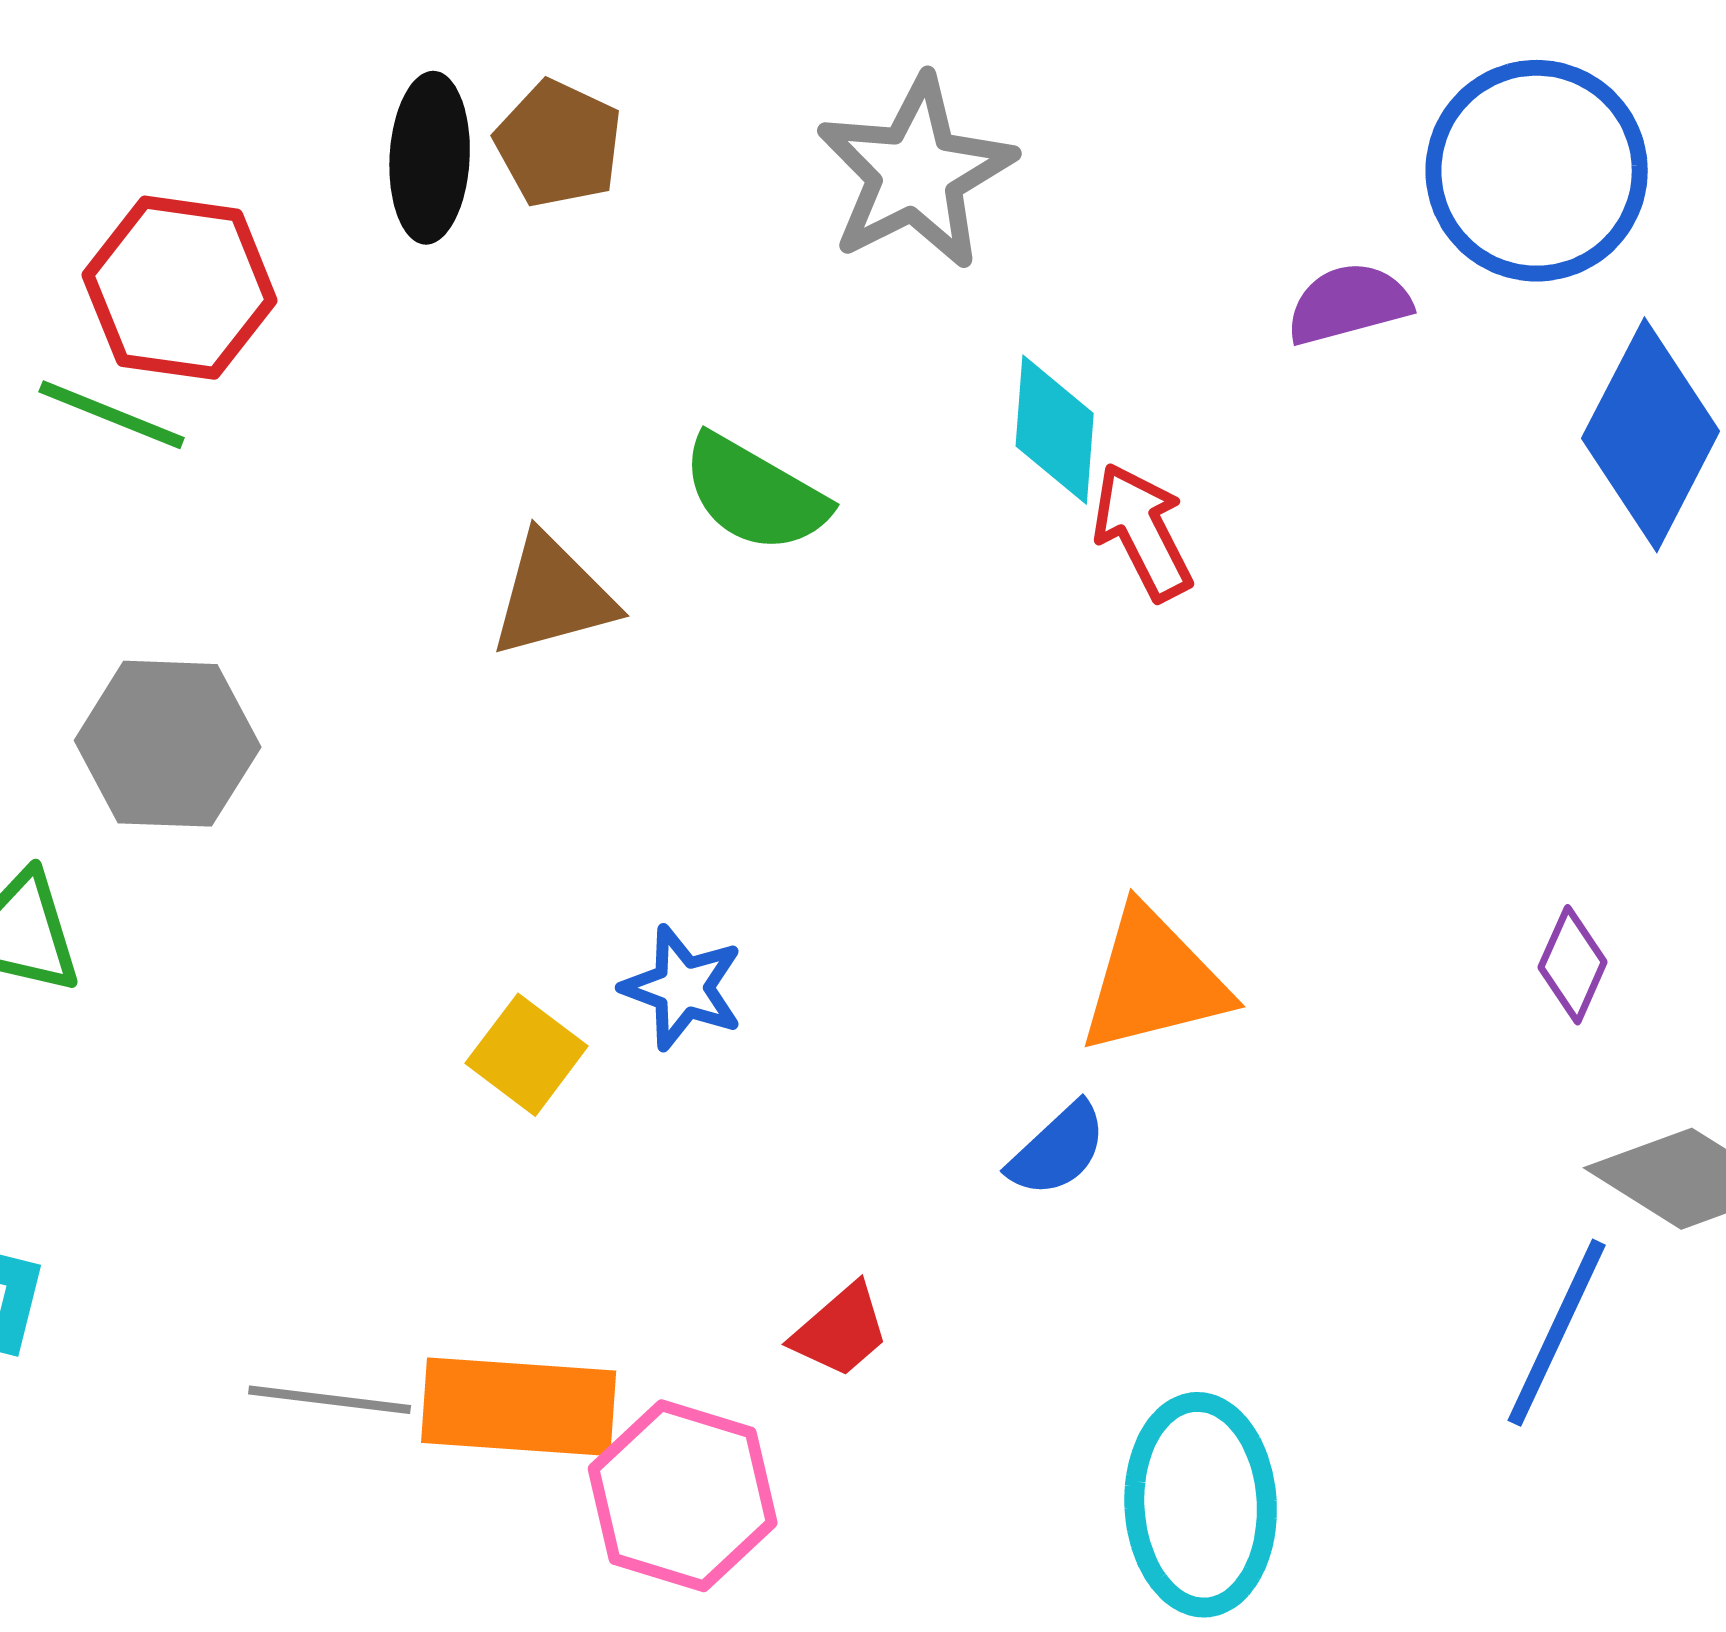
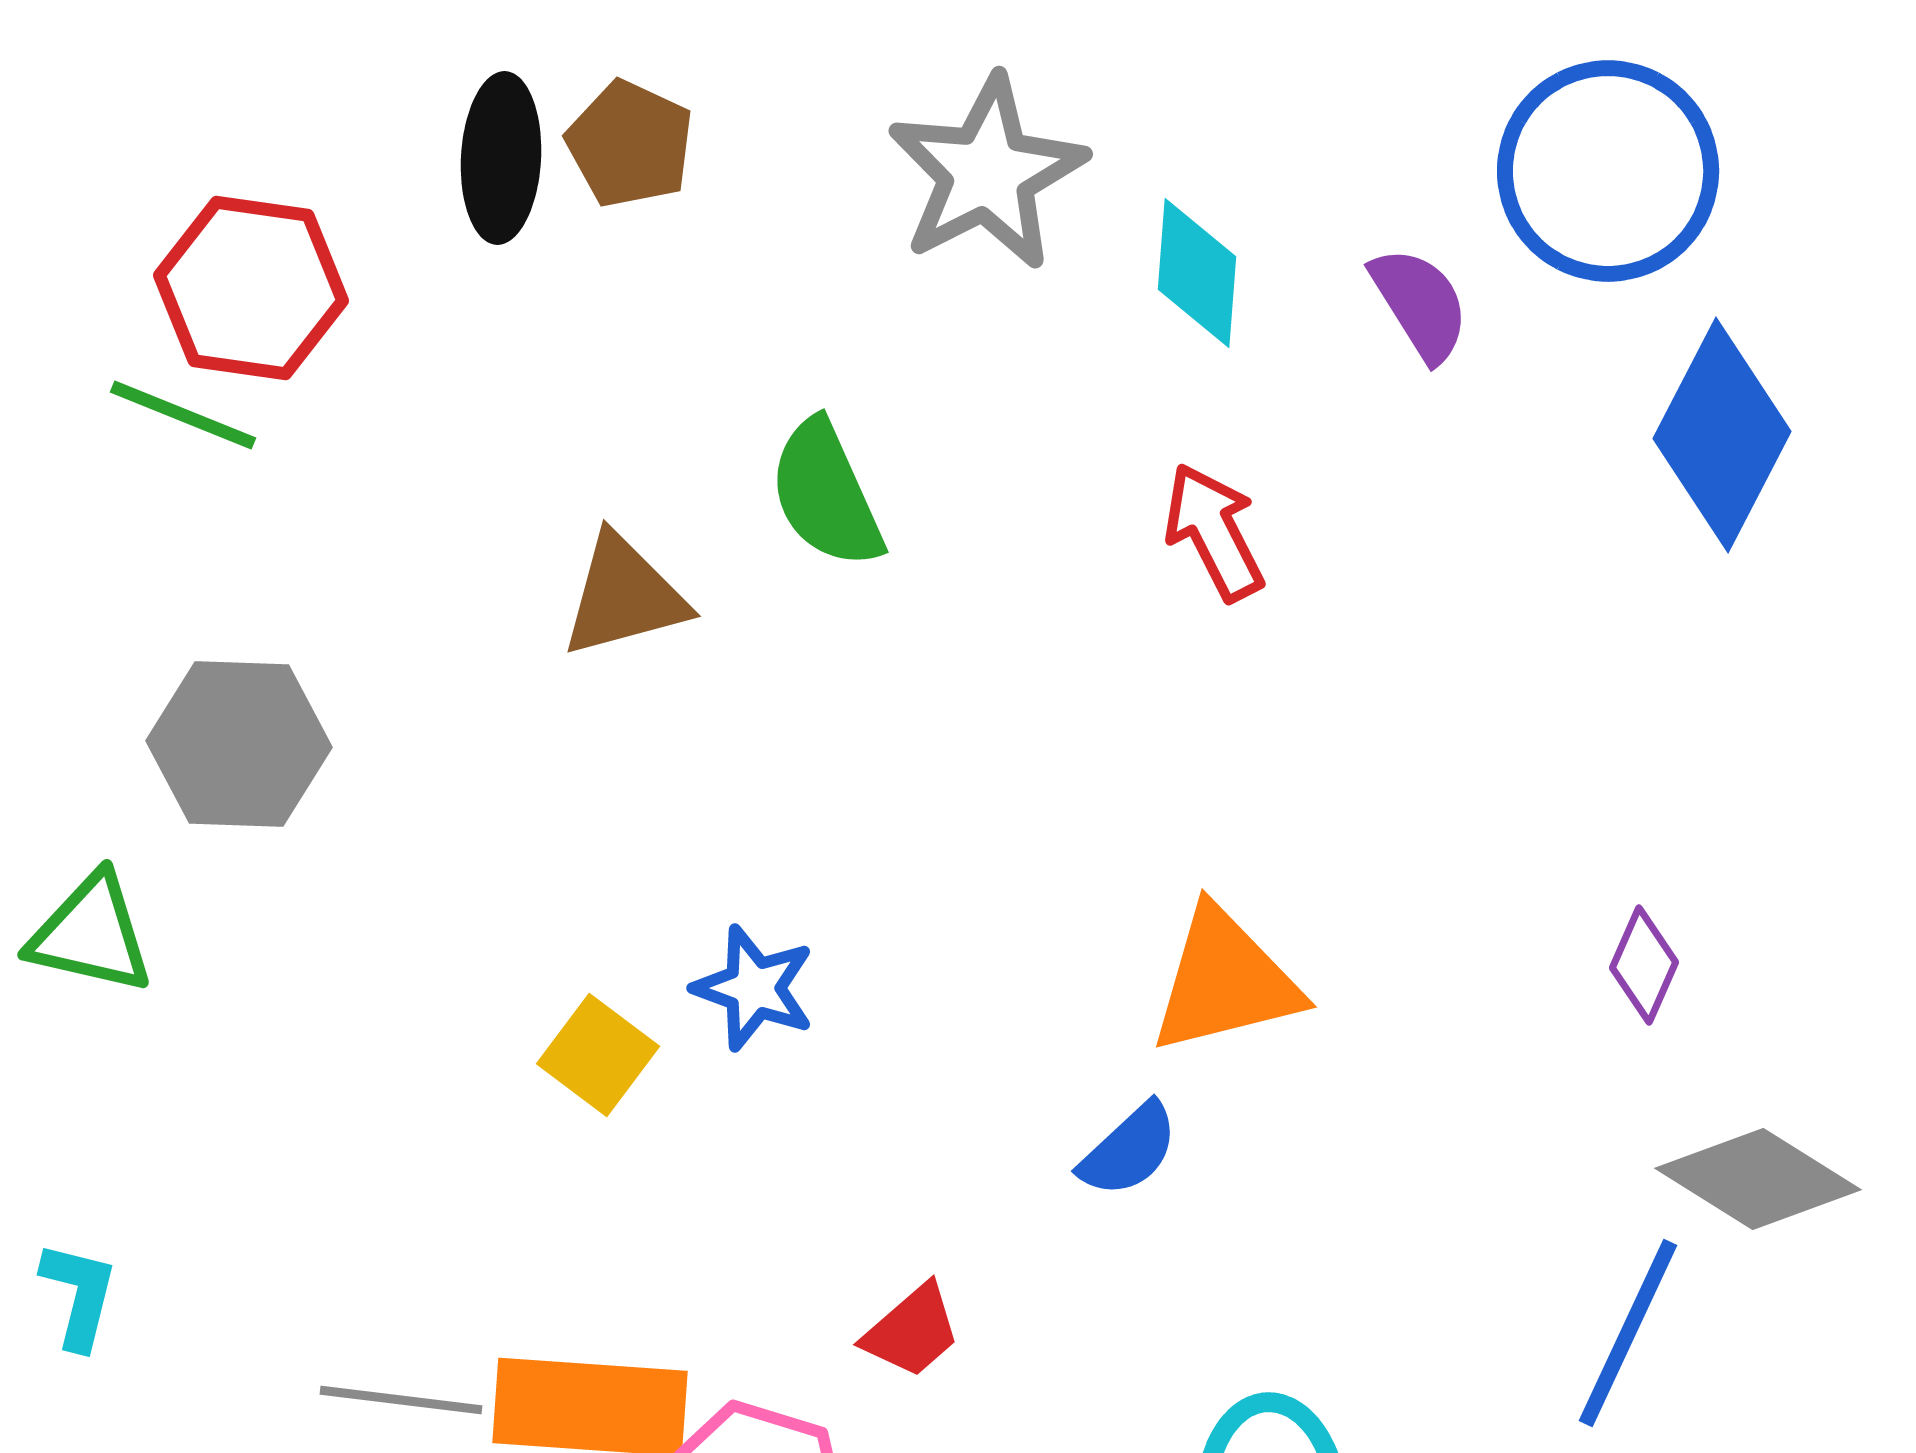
purple semicircle: (1349, 304) -> (1420, 304), turned 73
cyan diamond: (1055, 430) -> (1197, 273), moved
green semicircle: (755, 494) -> (826, 494), turned 36

